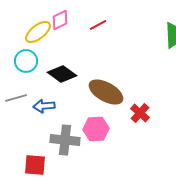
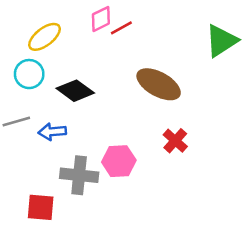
pink diamond: (60, 20) -> (101, 19), moved
brown ellipse: (106, 92) -> (159, 84), moved

